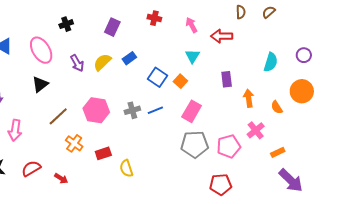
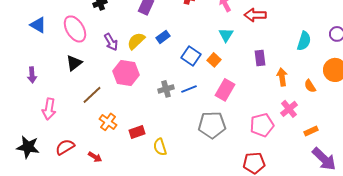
pink hexagon: (96, 110) -> (126, 73), moved
gray pentagon: (195, 144) -> (212, 125), moved

